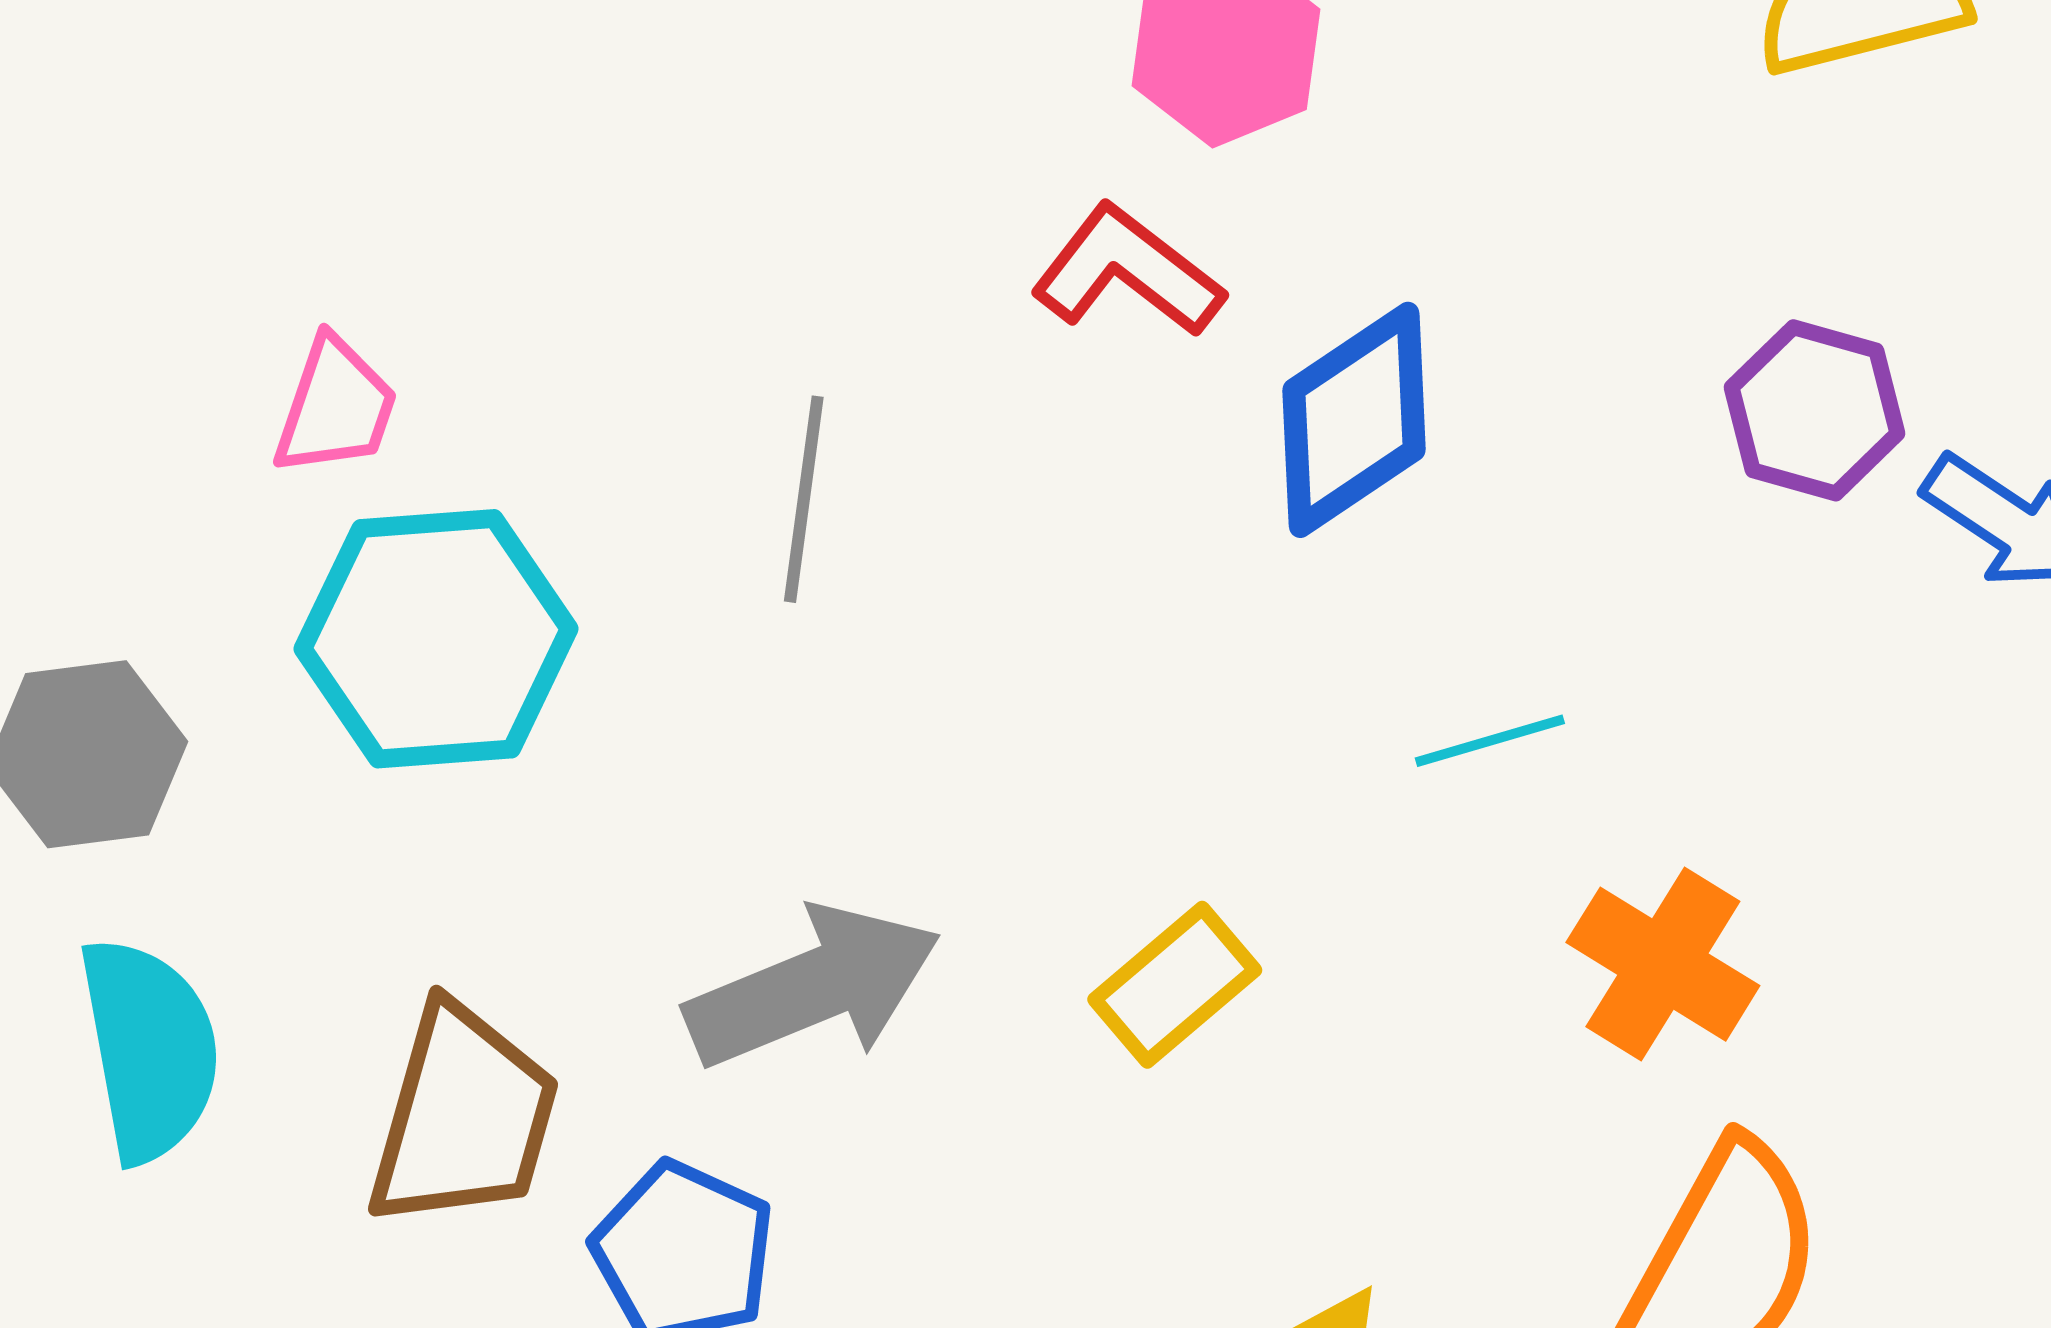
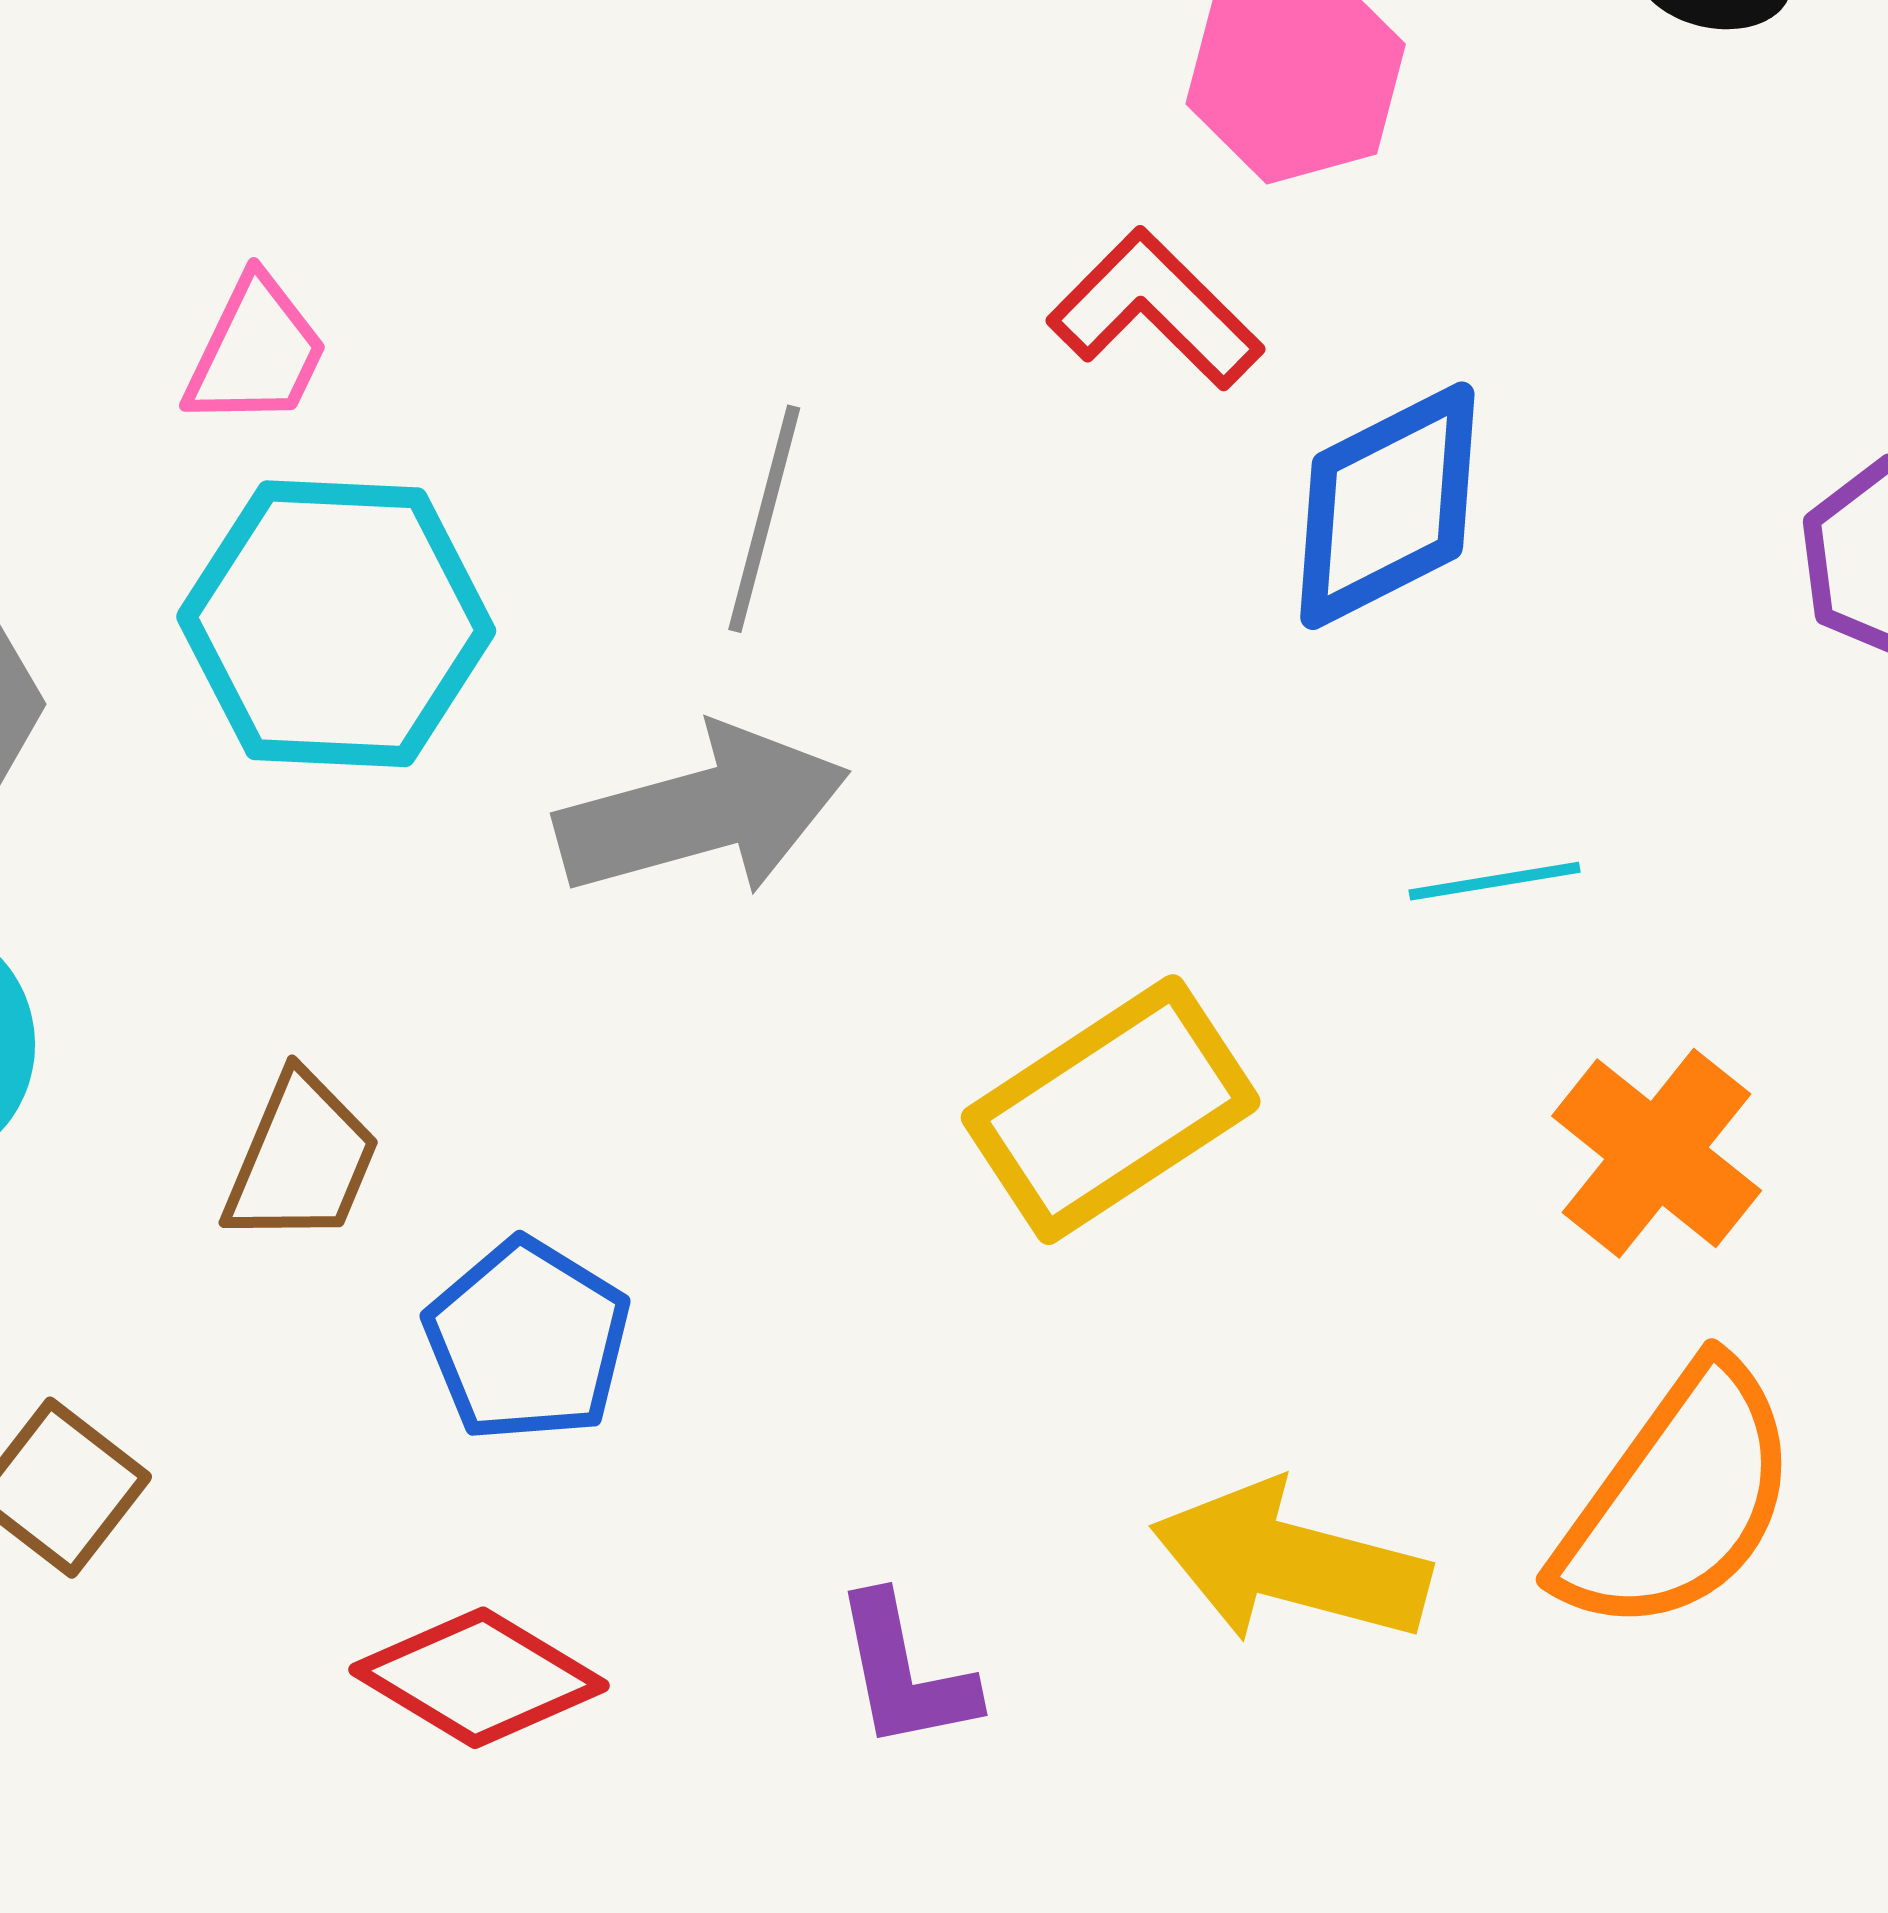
yellow rectangle: (1175, 985) -> (1111, 1110), size x1.5
gray arrow: (813, 987) -> (703, 812), moved
brown trapezoid: (463, 1117) -> (301, 1159), size x0.7

